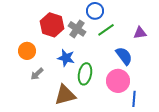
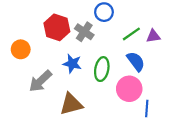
green line: (106, 30) -> (131, 34), moved
orange circle: (27, 51) -> (21, 49), moved
gray arrow: (37, 74) -> (40, 81), size x1.6
green ellipse: (85, 74) -> (102, 69), moved

